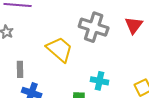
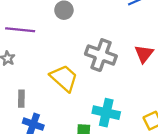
cyan cross: (100, 81) -> (106, 113), size x1.4

